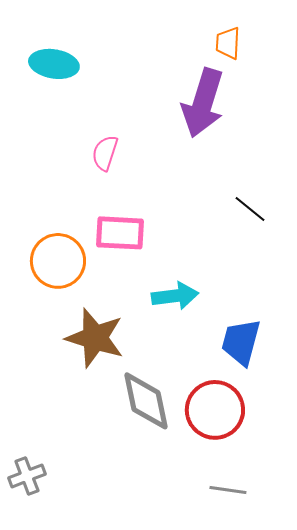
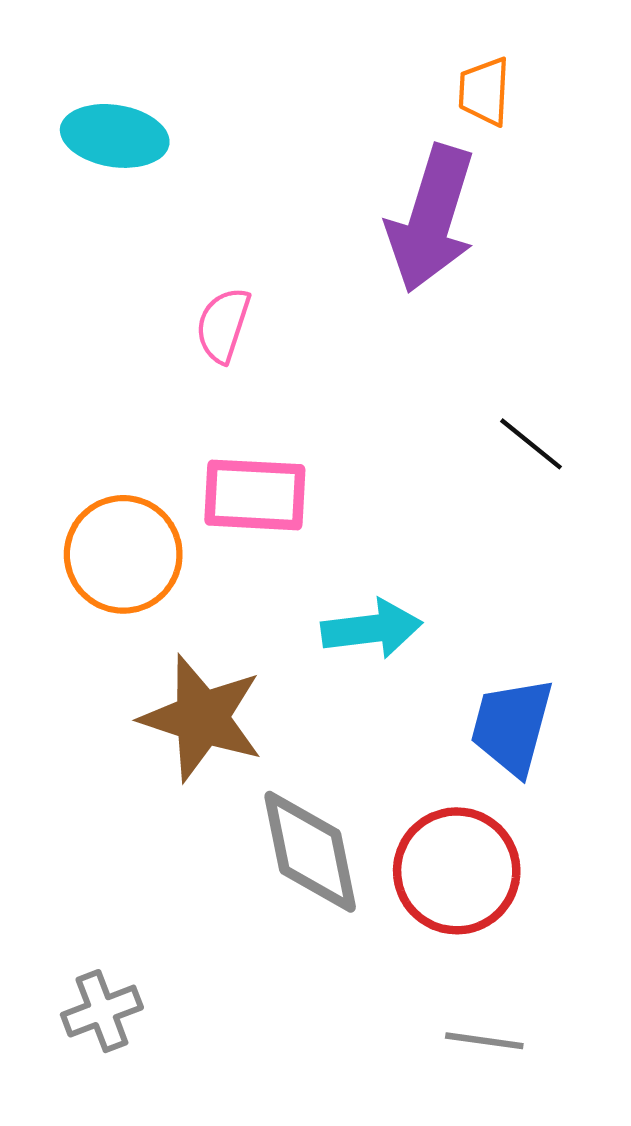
gray cross: (27, 476) -> (102, 1011), moved

